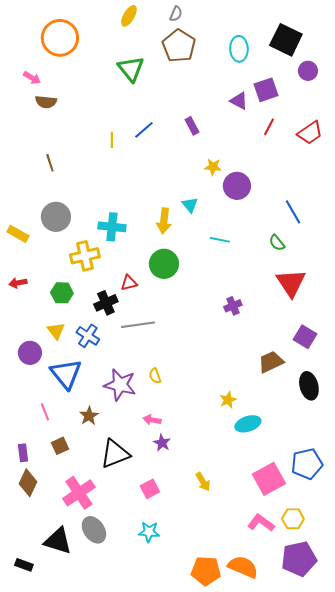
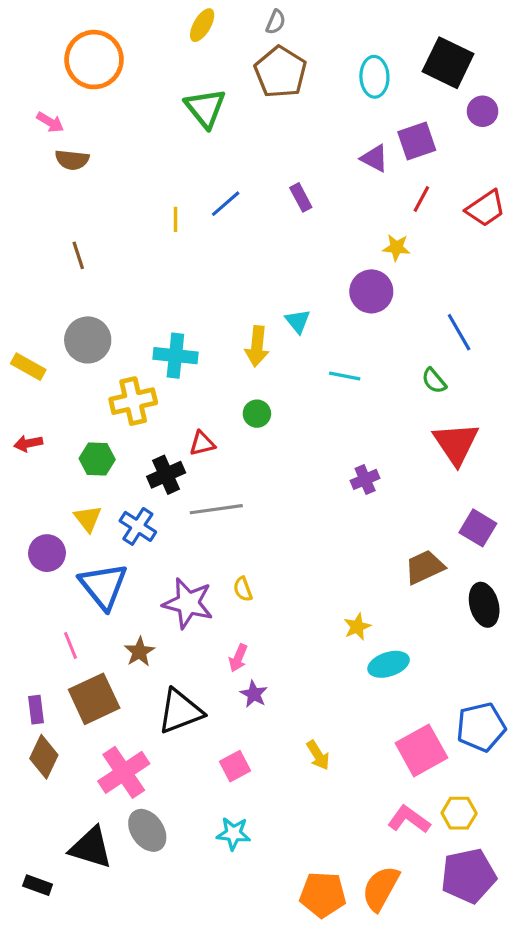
yellow star: (213, 167) -> (396, 248), moved
green circle: (164, 264) -> (257, 414), size x0.6
pink arrow: (152, 420) -> (238, 658), turned -78
brown square: (60, 446) -> (94, 699), size x1.8
orange semicircle: (243, 567) -> (381, 888), turned -84

